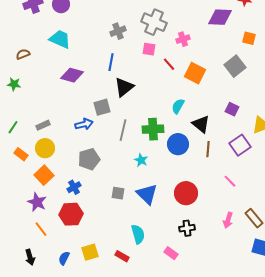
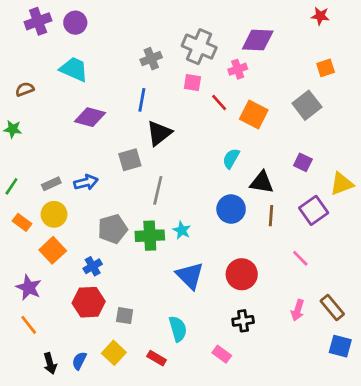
purple diamond: (220, 17) -> (258, 40), moved
orange square: (249, 38) -> (326, 68), turned -32
blue arrow: (84, 124) -> (86, 182), moved
black triangle: (201, 124) -> (262, 182), turned -30
green cross: (153, 129) -> (150, 236), moved
gray square: (118, 193) -> (125, 316), moved
purple star: (37, 202) -> (29, 288), moved
orange line: (41, 229) -> (29, 325), moved
yellow square: (90, 252) -> (114, 353), turned -30
black arrow: (30, 257) -> (50, 363), moved

